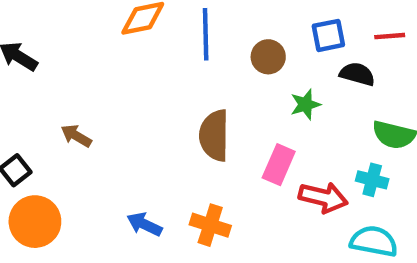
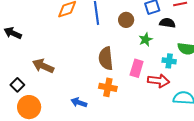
brown arrow: (76, 136) -> (43, 66), size x1.5
cyan cross: (372, 180) -> (169, 61), moved
orange cross: (210, 225) -> (108, 87), moved

